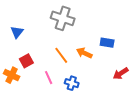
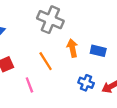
orange arrow: (84, 53) -> (72, 48), moved, turned 49
blue cross: (72, 83) -> (86, 83), moved

